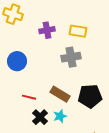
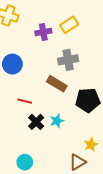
yellow rectangle: (78, 31) -> (69, 25), moved, turned -42
brown rectangle: (60, 94) -> (57, 84), moved

